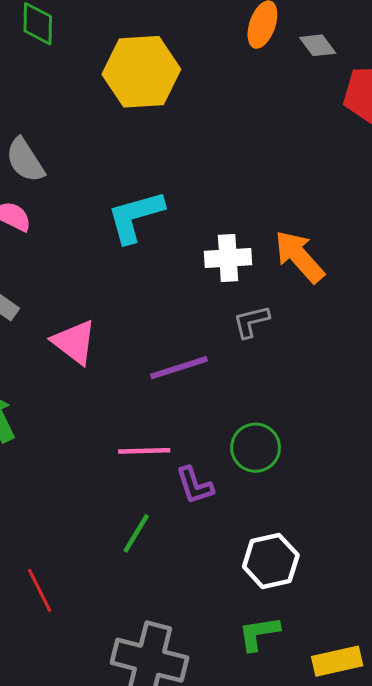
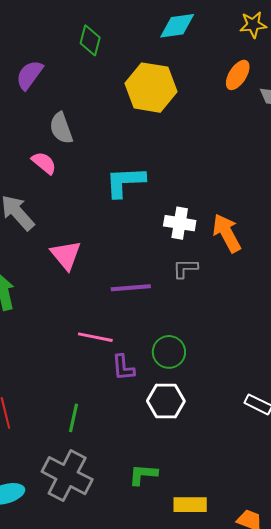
green line: (136, 533) -> (73, 418), moved, turned -32
white hexagon: (271, 561) -> (166, 401), moved

